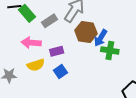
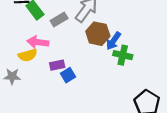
purple rectangle: (57, 51) -> (57, 65), moved
yellow semicircle: (36, 65) -> (28, 55), moved

